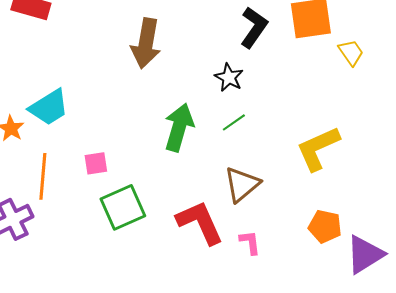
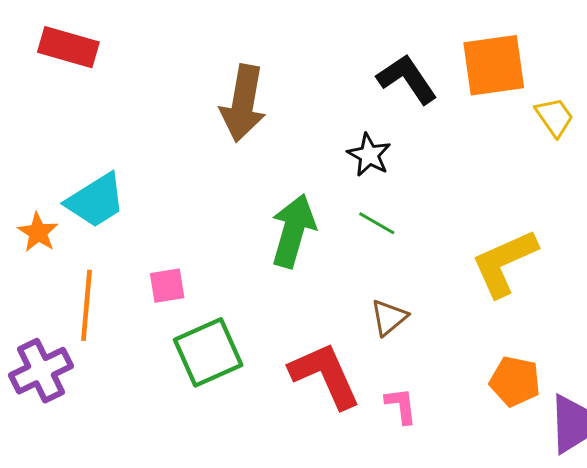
black L-shape: (254, 27) -> (407, 79), turned -69
green line: (234, 122) -> (377, 223), turned 65
brown triangle: (242, 184) -> (389, 317), size x0.7

